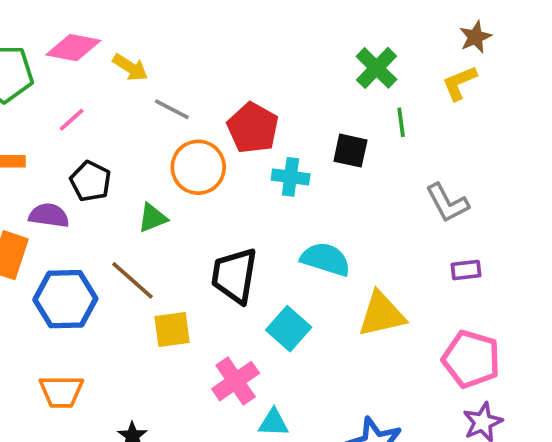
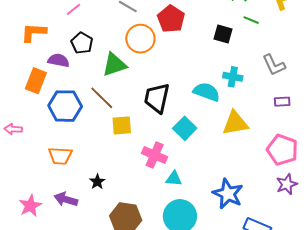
green line: (401, 122) -> (251, 20), turned -63
cyan cross: (291, 177) -> (233, 77), moved
green triangle: (153, 218) -> (114, 65), size x1.5
pink cross: (236, 381) -> (155, 155), turned -35

